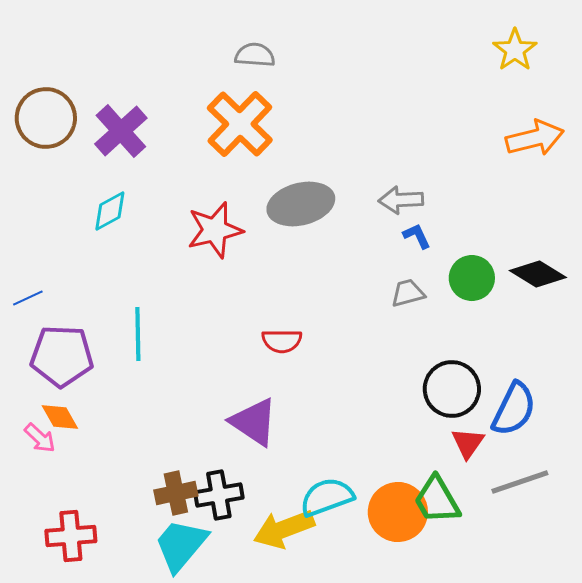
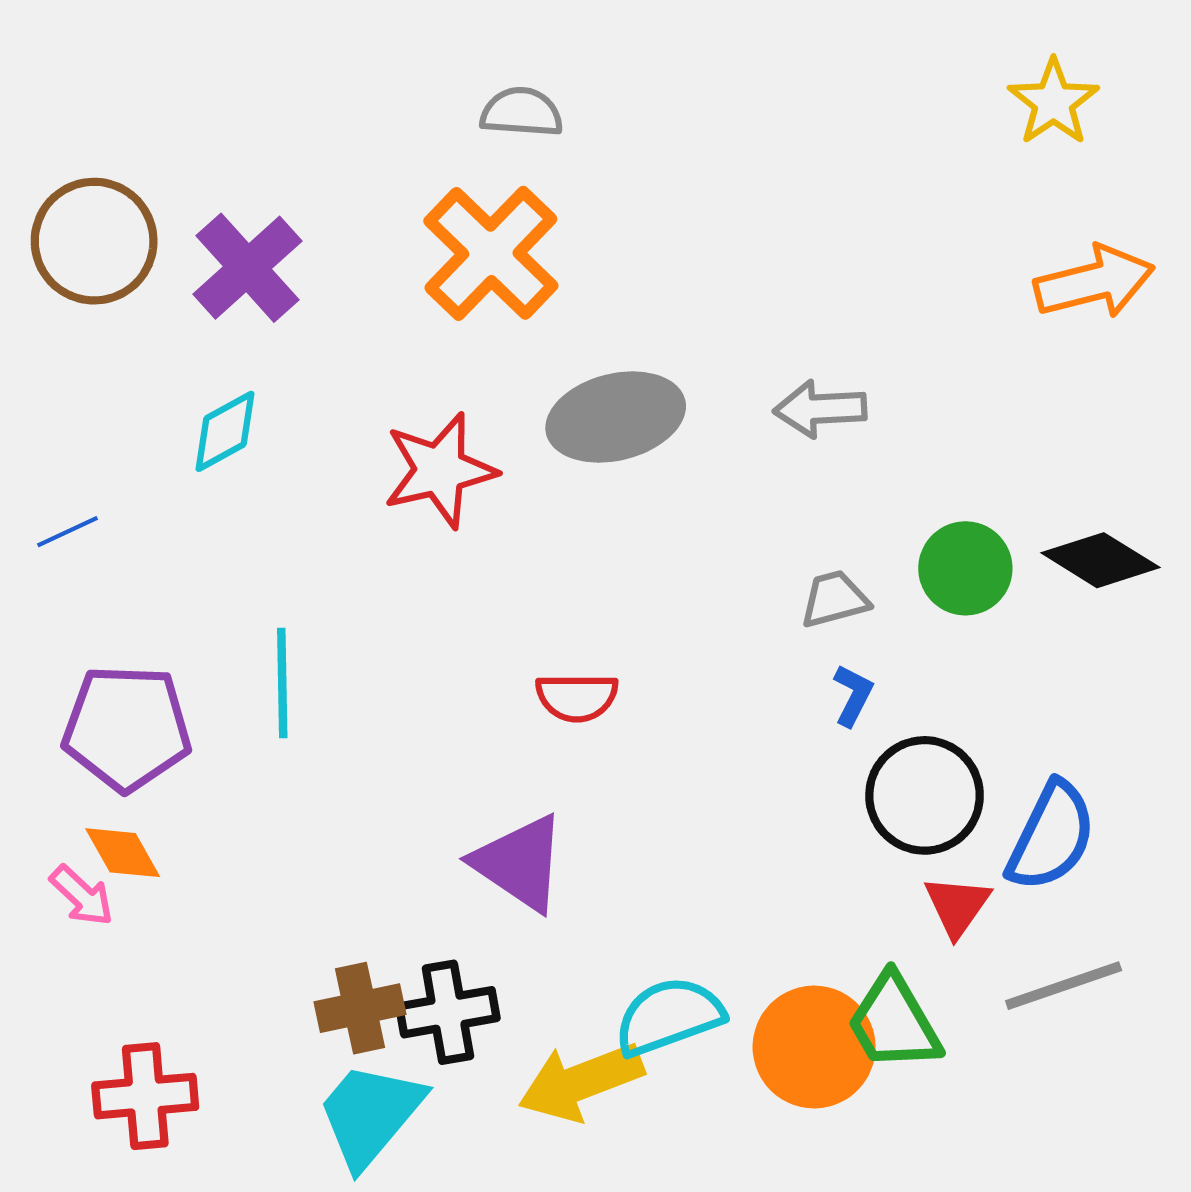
blue L-shape: (417, 236) -> (853, 695), moved, turned 52
blue line: (28, 298) -> (68, 532), moved

